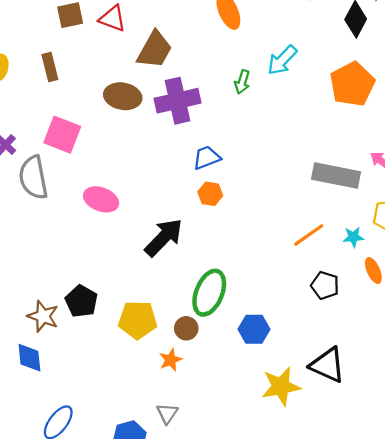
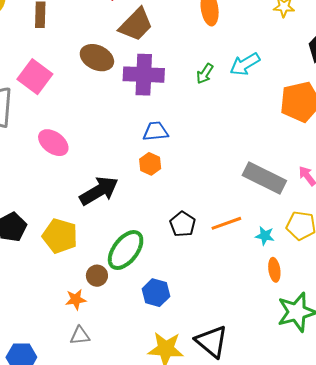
black pentagon: (325, 285) -> (183, 224), moved
yellow pentagon: (138, 320) -> (60, 236), moved
gray triangle: (167, 413) -> (80, 336), moved, turned 35

